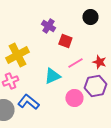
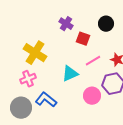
black circle: (90, 17) -> (106, 24), moved
yellow cross: (17, 55) -> (35, 53), turned -30

